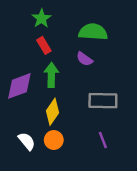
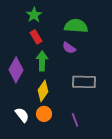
purple diamond: (19, 86) -> (16, 70), turned -40
purple line: (103, 140) -> (75, 120), moved

